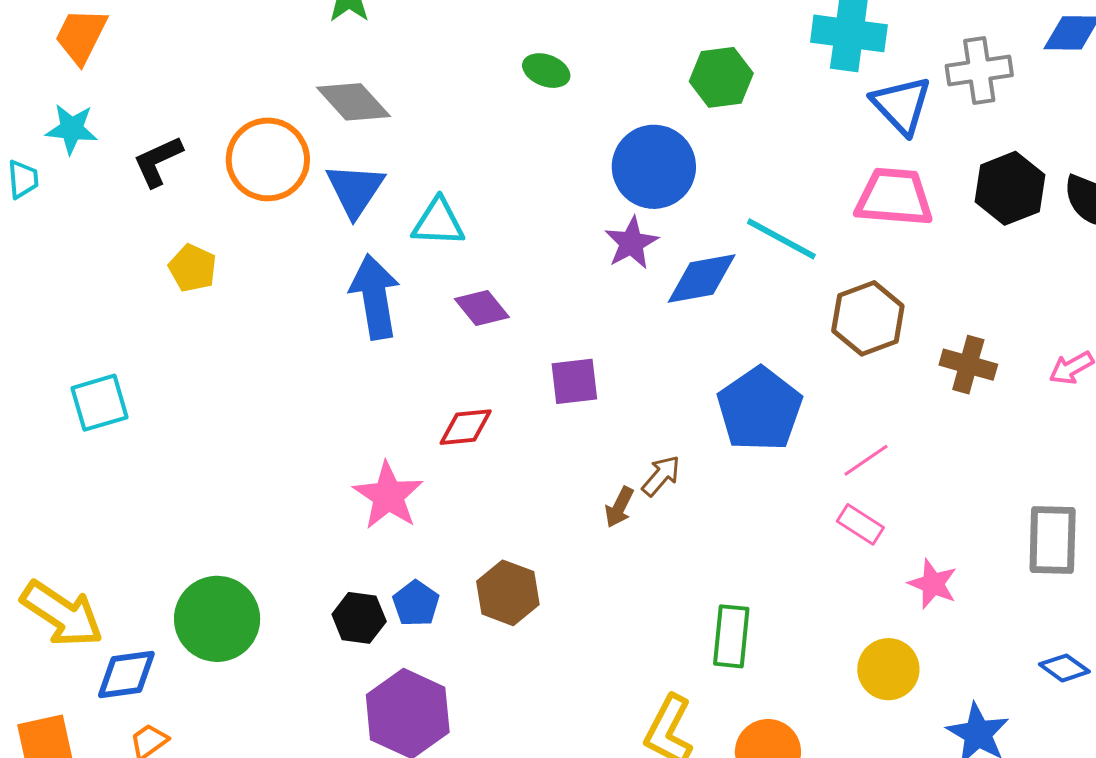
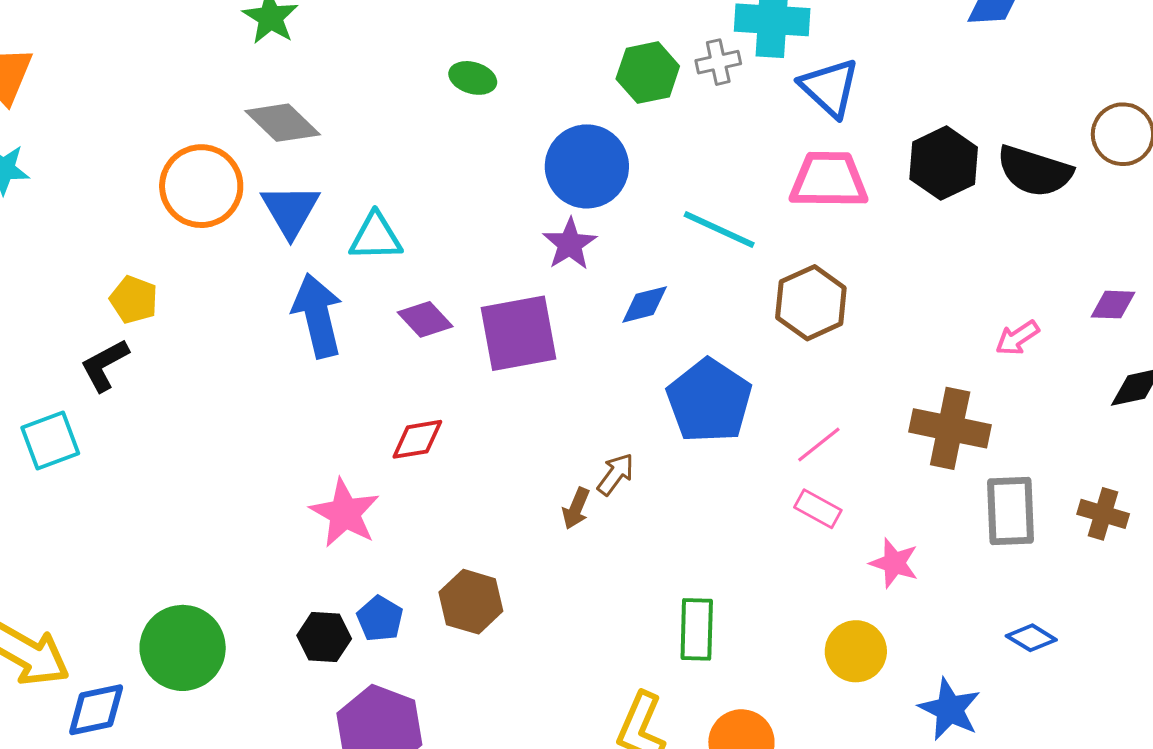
gray cross: (979, 71) -> (718, 62), moved, size x0.7
black L-shape: (158, 161) -> (105, 365), moved
blue diamond: (702, 278) -> (645, 304), moved, size x0.7
brown cross: (968, 365) -> (950, 428), moved, size x1.4
purple square: (574, 381) -> (518, 333), moved, size x1.6

